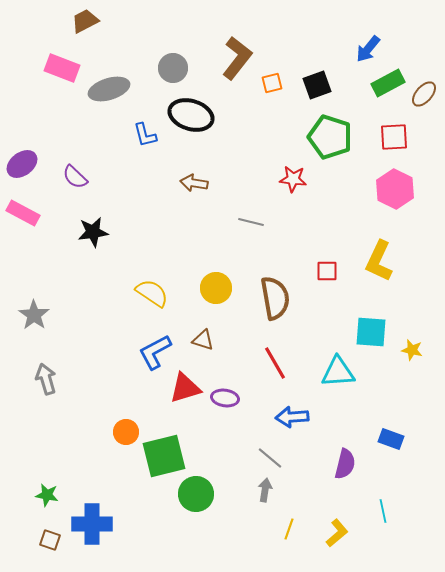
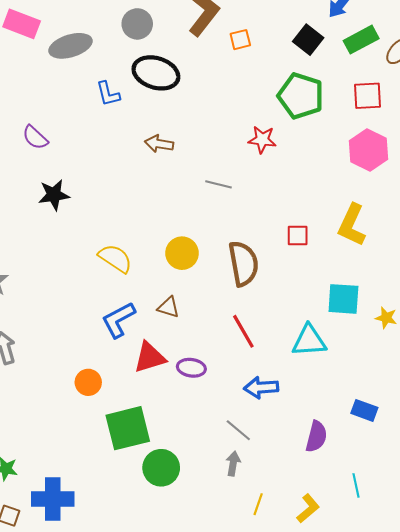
black square: (317, 85) -> (308, 40), moved, turned -32
orange circle: (126, 432) -> (88, 382), moved

